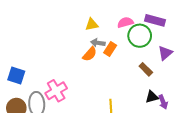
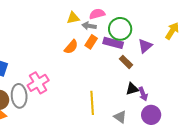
purple rectangle: (155, 20) -> (113, 43), moved
pink semicircle: (125, 22) -> (97, 14), moved
gray arrow: (98, 43) -> (89, 26), moved

